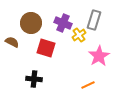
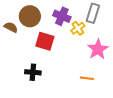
brown semicircle: (12, 42) -> (11, 27), moved
orange line: (88, 85) -> (87, 78), turned 32

